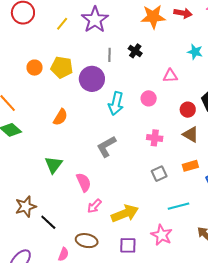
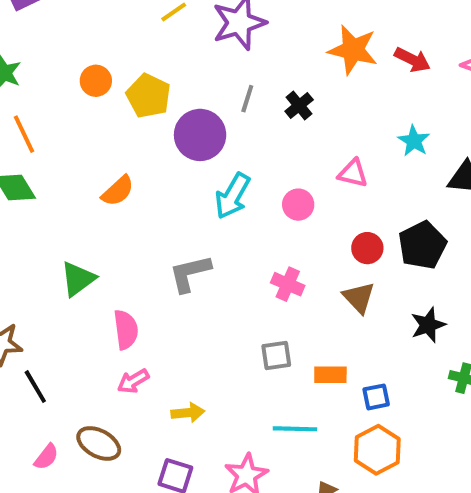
orange rectangle: (190, 166) -> (330, 375), moved
yellow arrow: (125, 213) -> (188, 413), size x0.6

